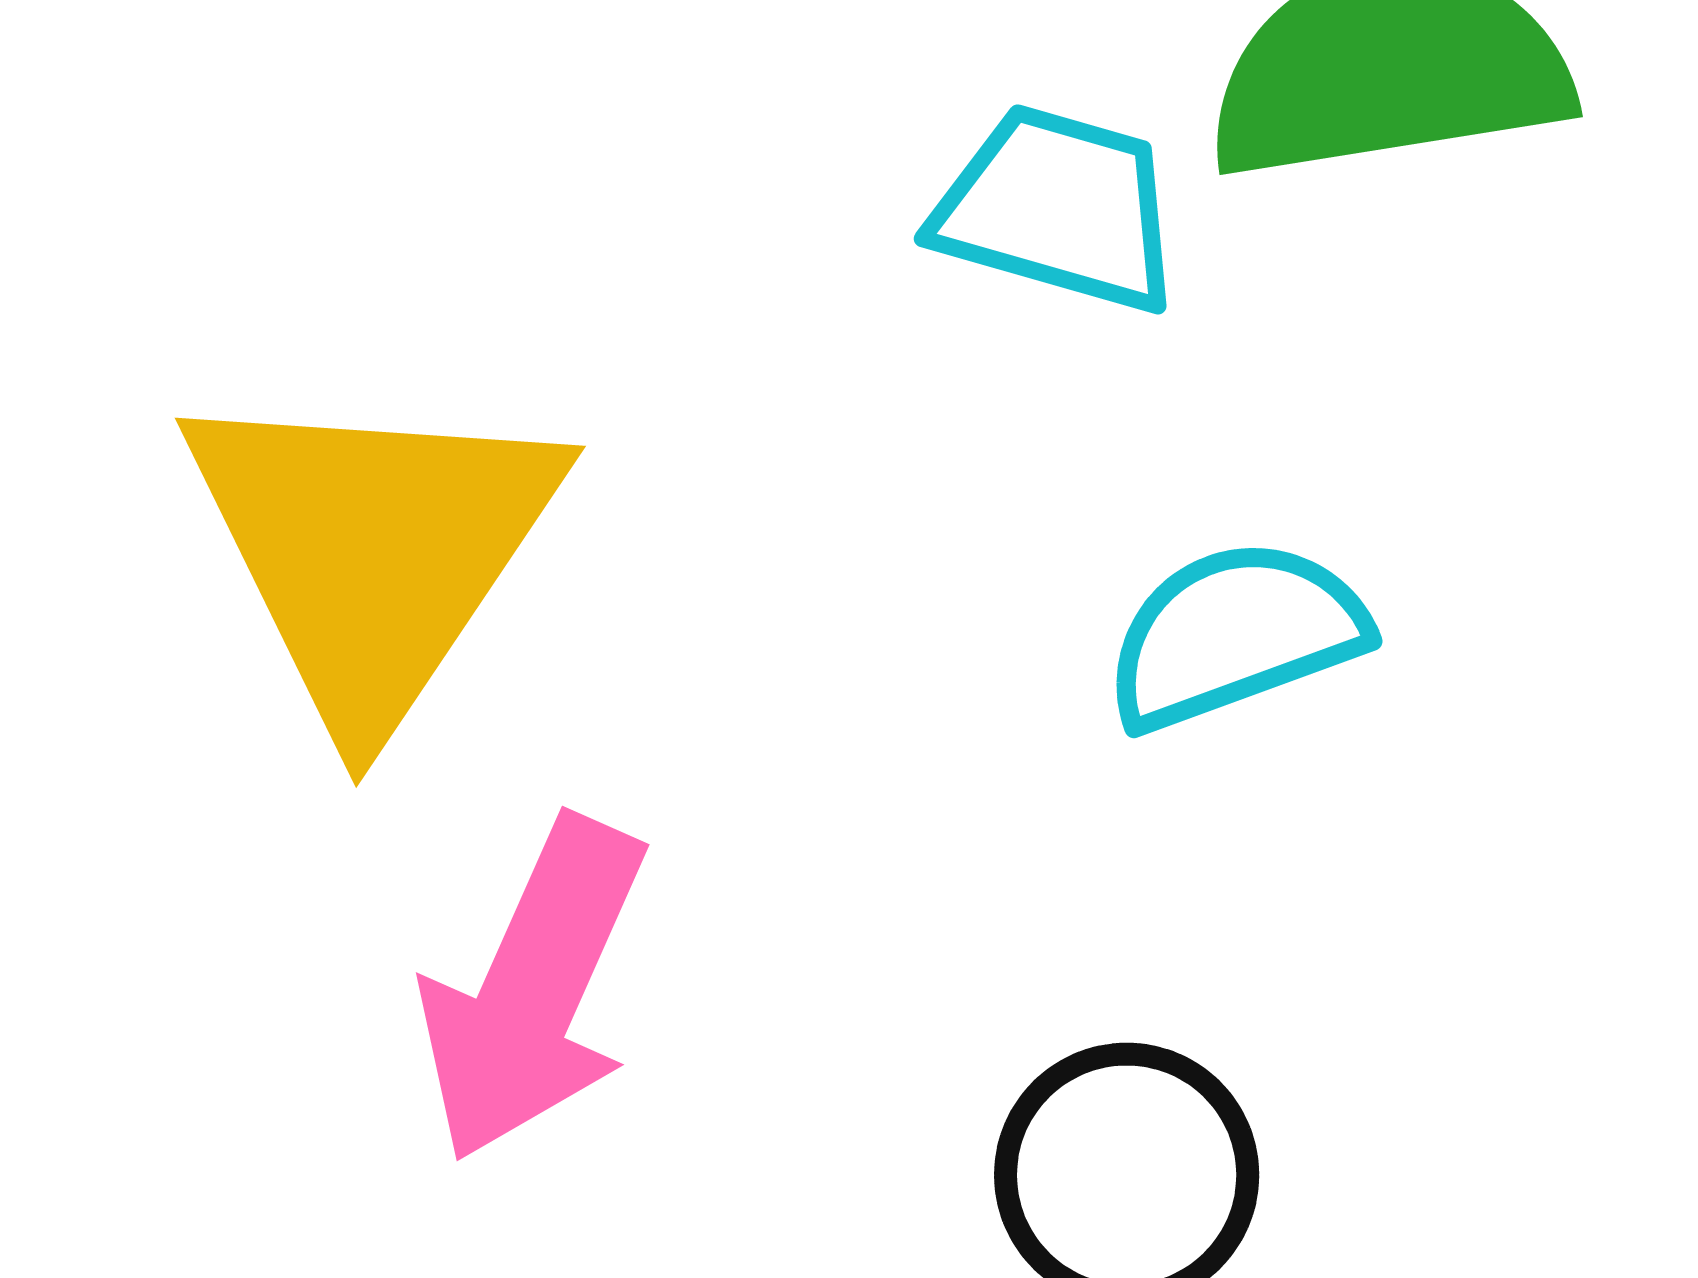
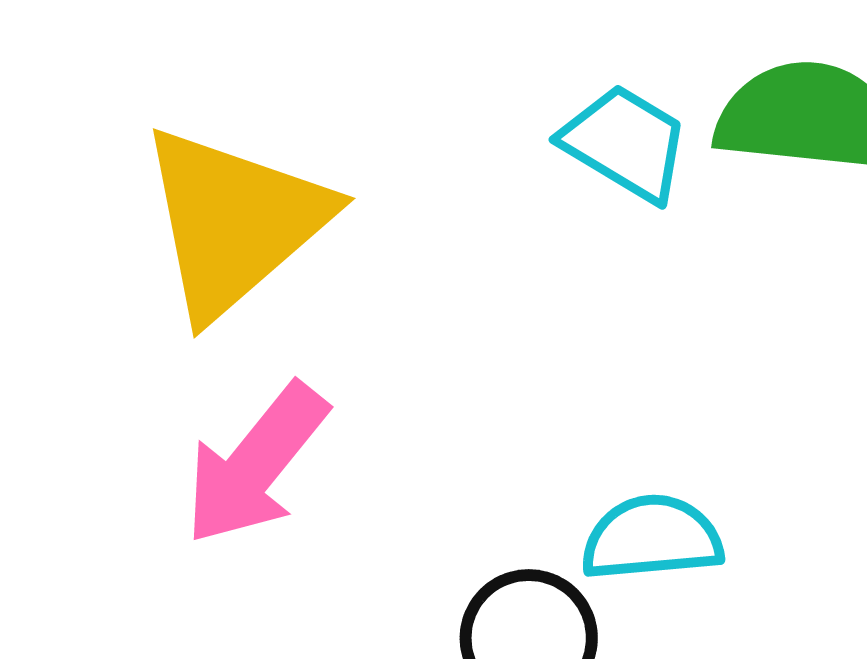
cyan semicircle: (1235, 634) -> (652, 538), moved

